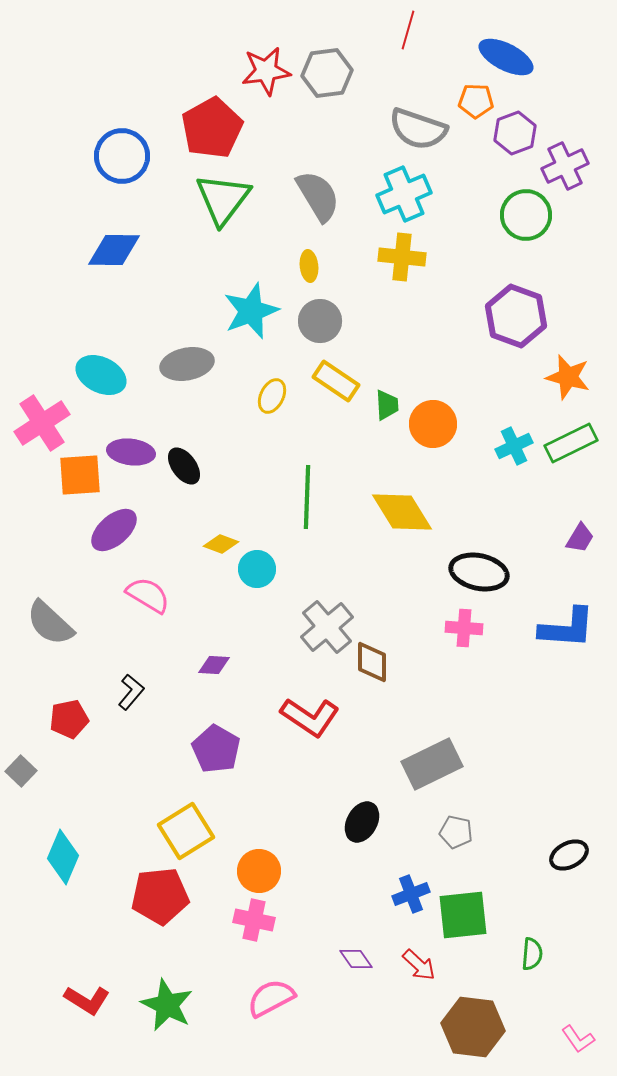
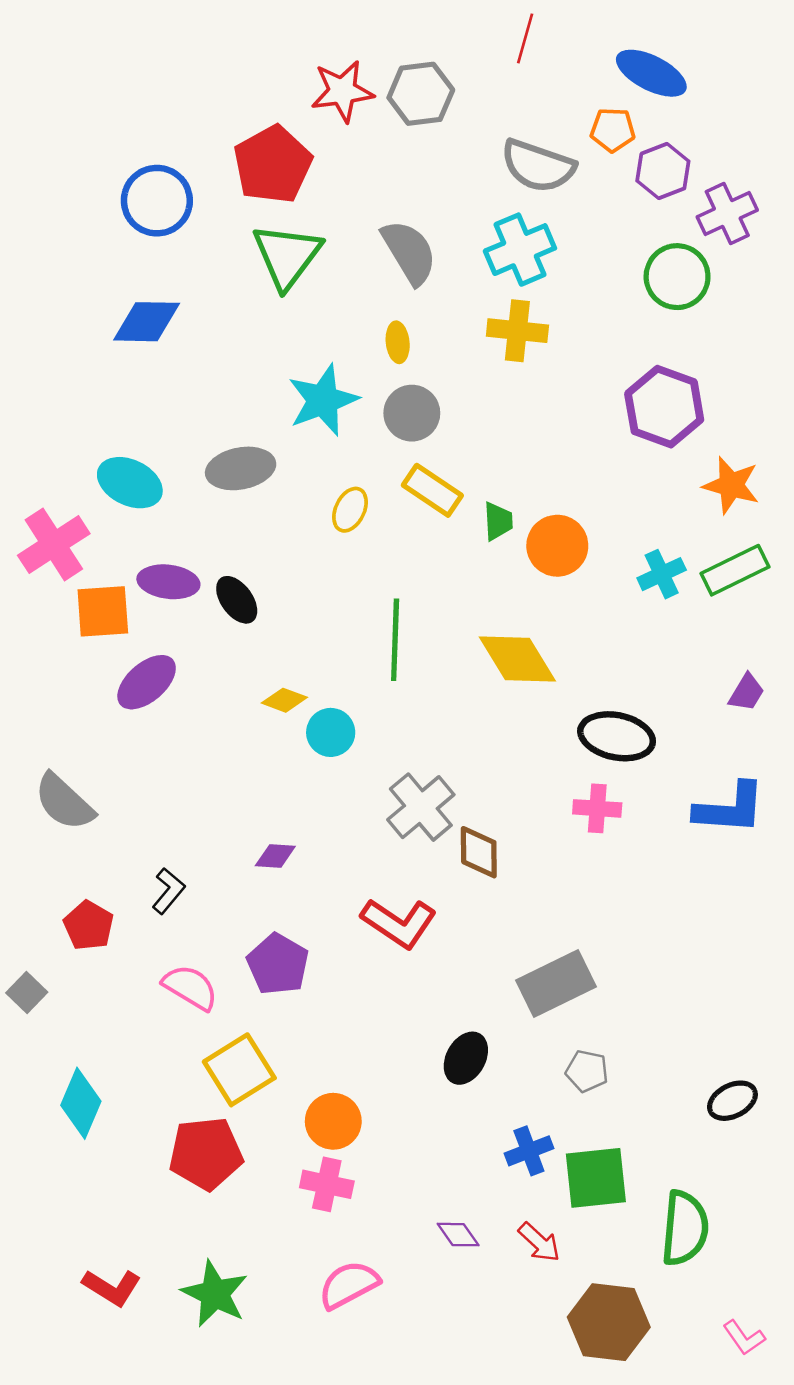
pink semicircle: (148, 595) -> (190, 987), moved
red pentagon: (69, 719) -> (89, 926), turned -30
green semicircle: (532, 954) -> (685, 1228), size x1.8

